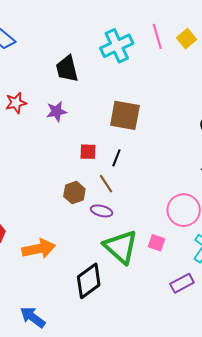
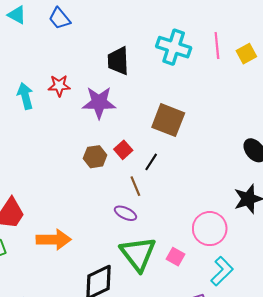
cyan cross: (117, 46) -> (174, 47), turned 32
purple star: (57, 111) -> (99, 102), size x1.5
red square: (88, 152) -> (123, 150), turned 36
brown hexagon: (74, 193) -> (95, 157), moved

